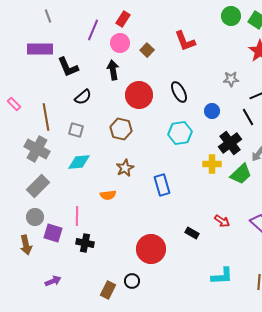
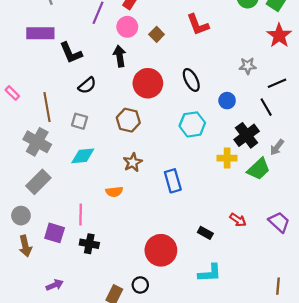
gray circle: (35, 217) -> (21, 216), moved
cyan L-shape: (222, 276) -> (210, 273), moved

